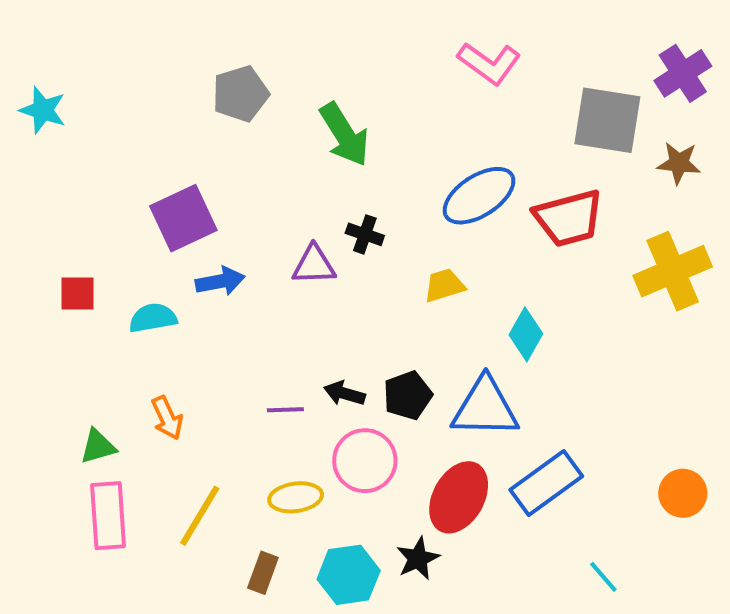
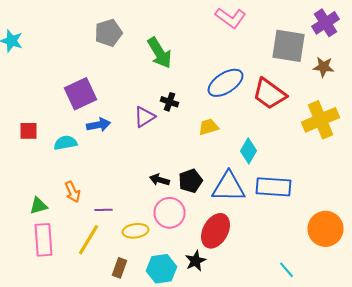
red trapezoid: (569, 218) -> (270, 94), turned 51
purple triangle: (314, 265) -> (144, 117), turned -30
purple line: (285, 410) -> (104, 210), moved
blue rectangle: (546, 483) -> (274, 187), moved, turned 40
orange circle: (683, 493) -> (326, 229), size x1.5

